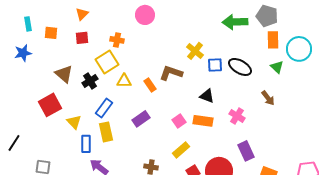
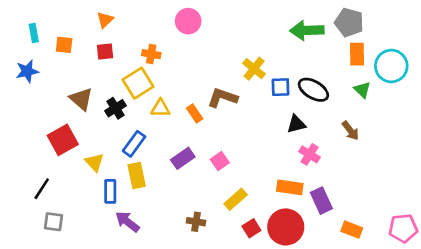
black triangle: (207, 96) -> (296, 124), moved, turned -35
pink square: (179, 121) -> (220, 161), moved
orange rectangle: (203, 121) -> (290, 187), moved
black line: (14, 143) -> (42, 189), moved

